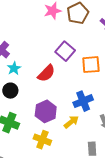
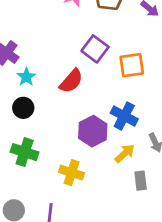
blue cross: (83, 101) -> (124, 116), turned -36
purple hexagon: (46, 111) -> (93, 131), moved
yellow arrow: (71, 122) -> (125, 153), moved

